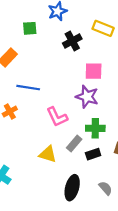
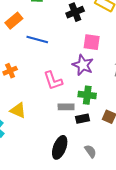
blue line: (28, 88) -> (37, 40), moved
gray rectangle: (74, 144) -> (66, 107), turned 42
yellow triangle: (48, 154) -> (18, 110), moved

